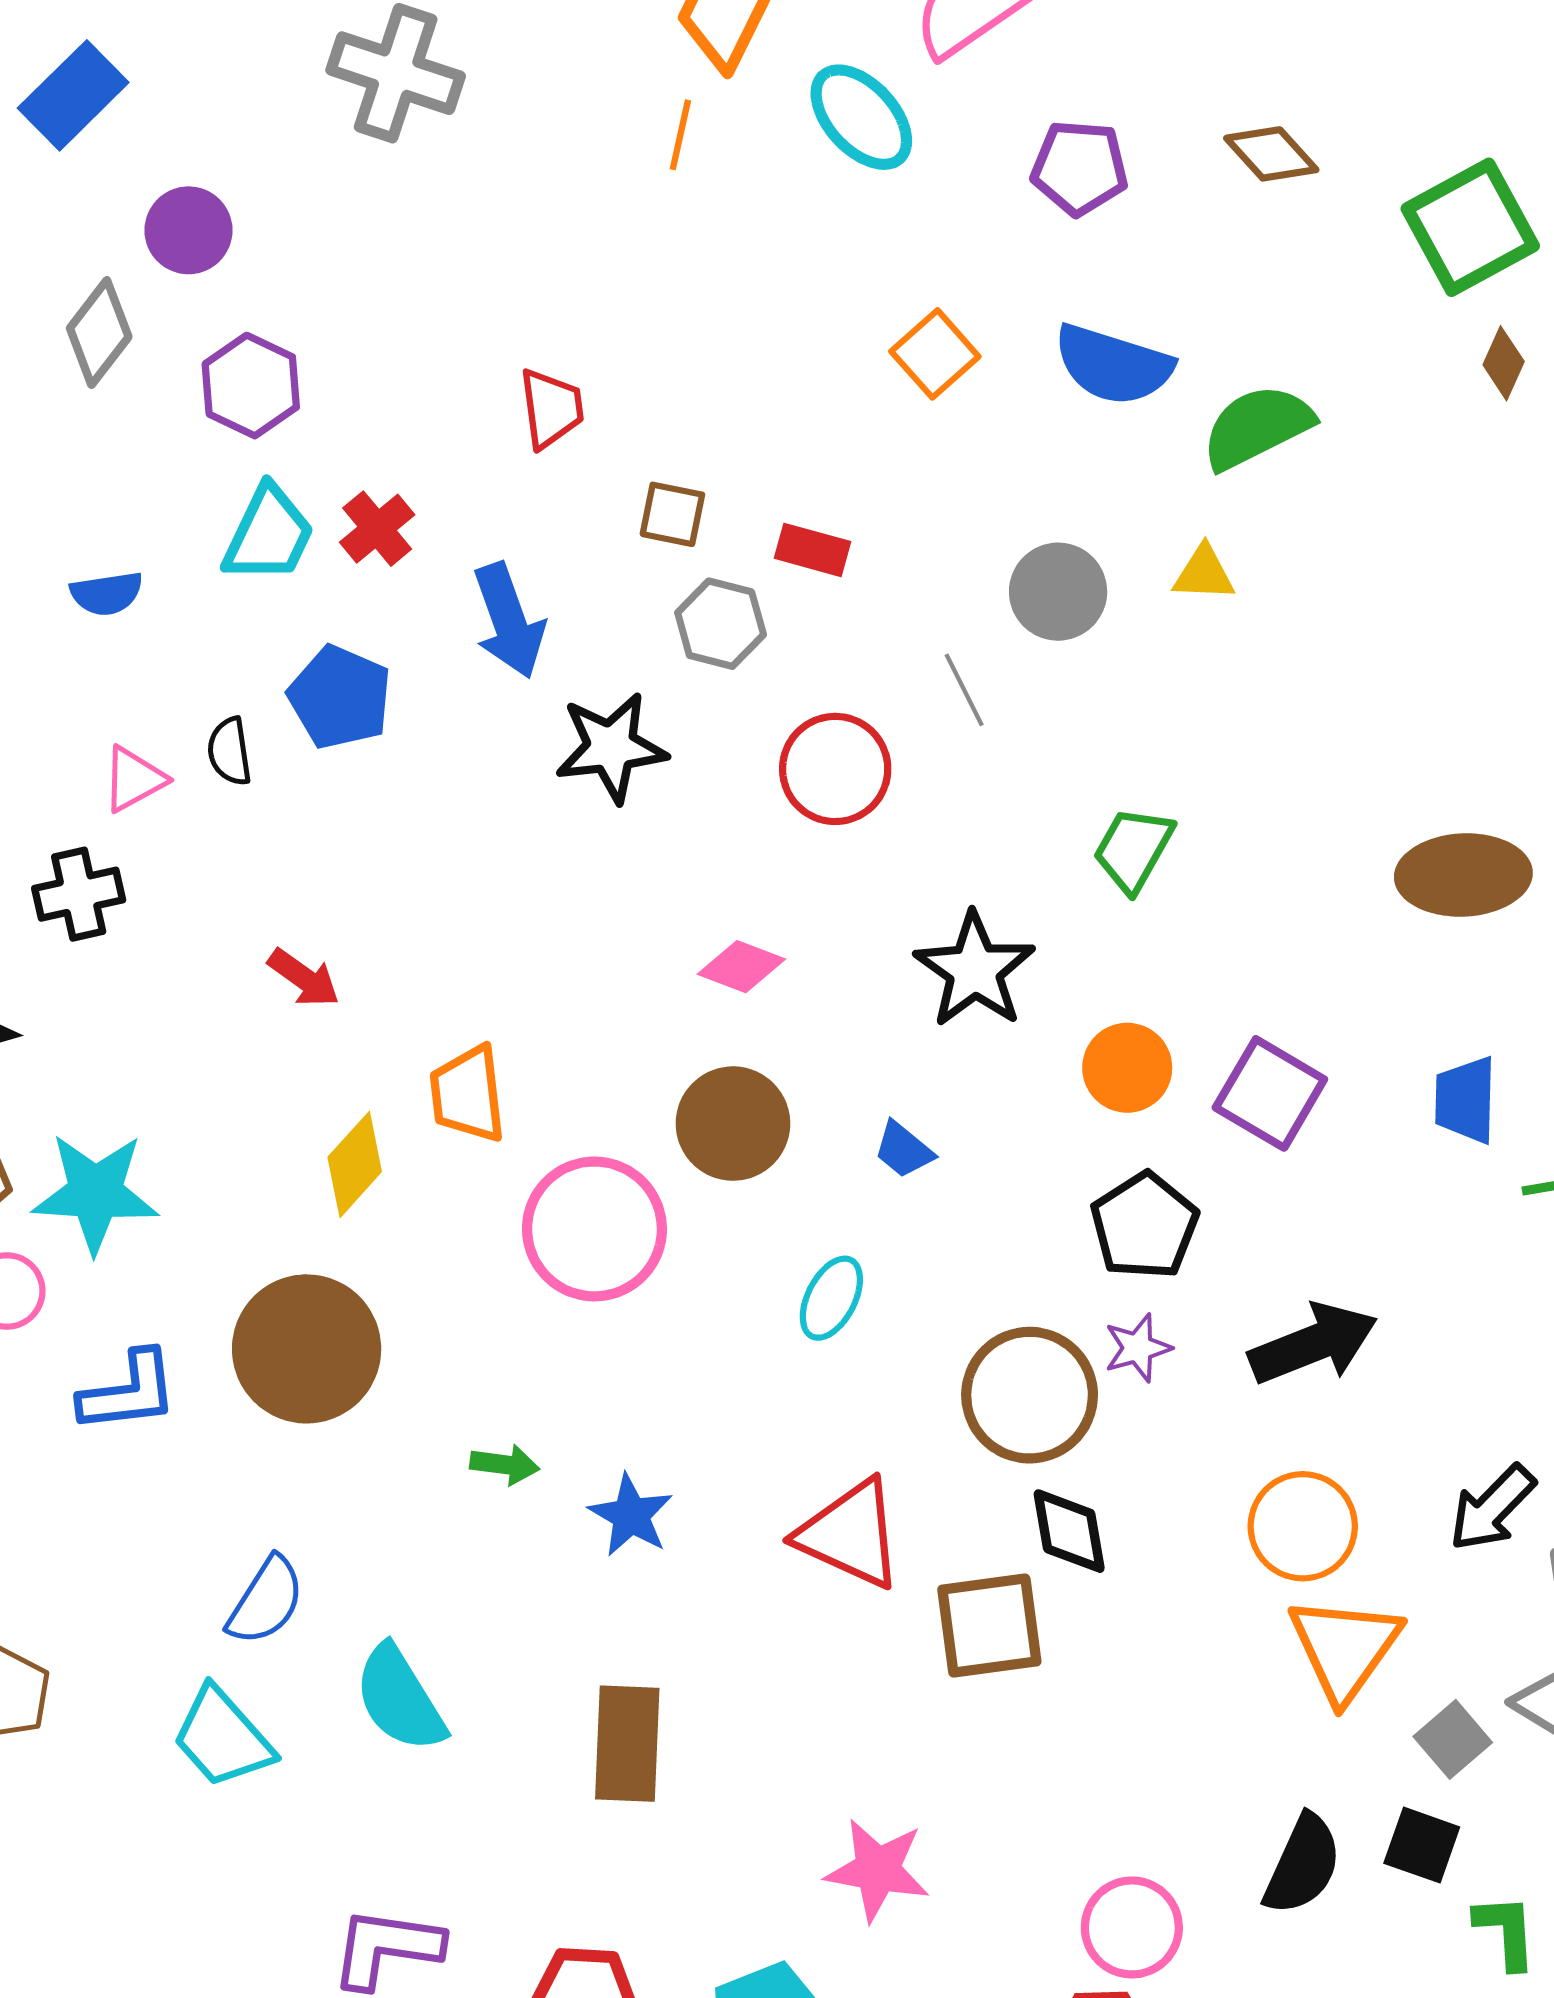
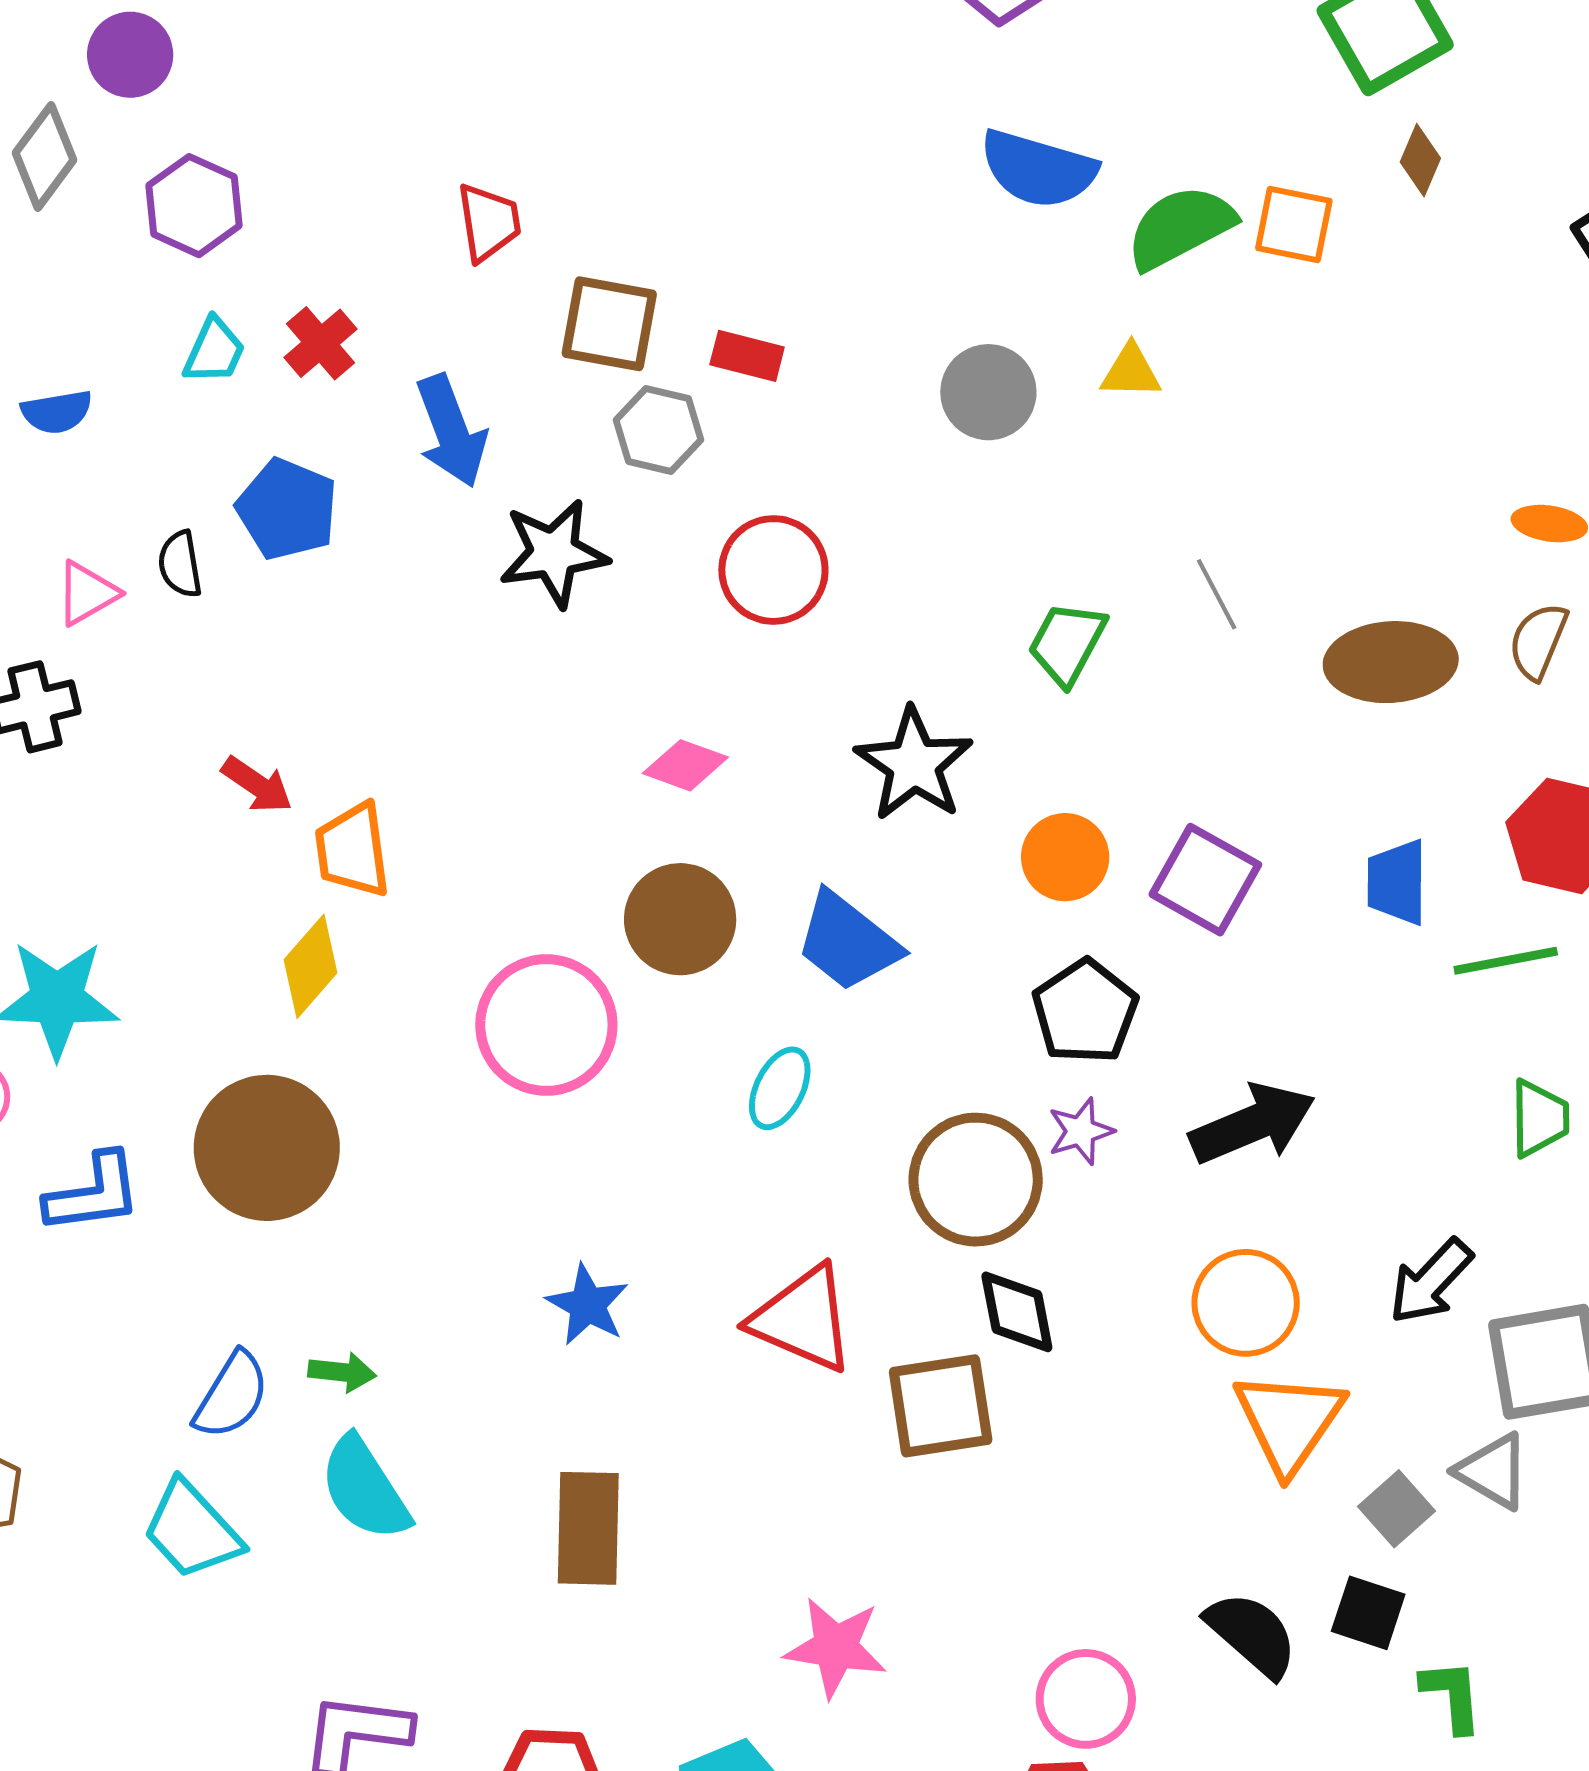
orange square: (935, 354) -> (1294, 224), moved, turned -36
brown square: (672, 514) -> (609, 324), size x1.5
cyan trapezoid: (269, 534) -> (214, 351), size x0.7
gray line: (964, 690) -> (1217, 594), moved
orange trapezoid: (468, 1094) -> (353, 850), moved
blue trapezoid: (904, 1150) -> (848, 942), size x1.8
green arrow: (505, 1465) -> (342, 1372), moved
black semicircle: (1303, 1865) -> (1252, 1634), turned -72

